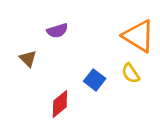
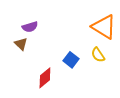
purple semicircle: (57, 31) -> (30, 27), moved

